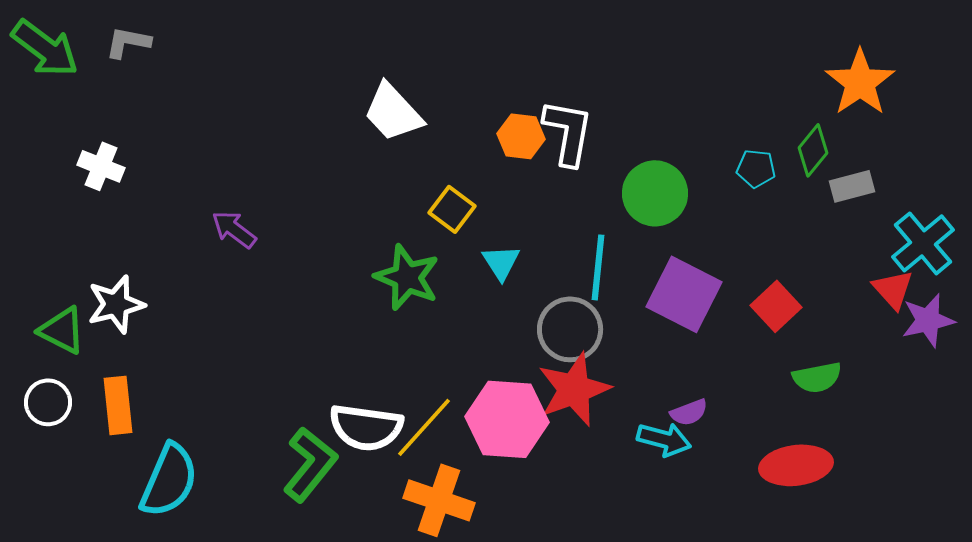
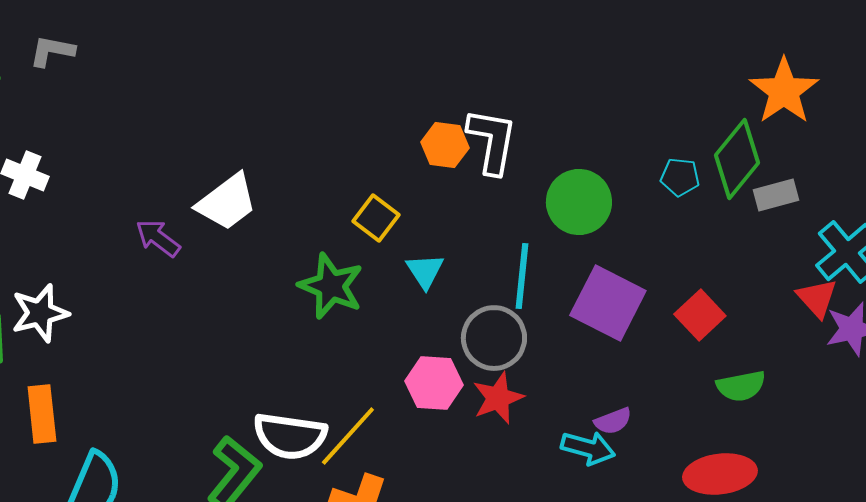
white trapezoid: (393, 112) -> (227, 202), moved, turned -84
green diamond: (813, 150) -> (737, 159), size x1.5
red star: (574, 389) -> (498, 398), size x0.7
pink hexagon: (507, 419) -> (434, 383), moved, size x0.7

